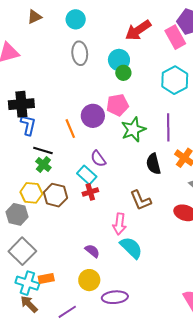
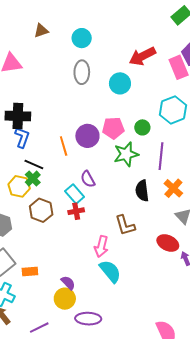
green circle: (123, 73) -> (142, 127), moved
yellow hexagon: (31, 193) -> (19, 186), moved
purple semicircle: (92, 251) -> (68, 283), moved
orange rectangle: (46, 278) -> (30, 272), moved

